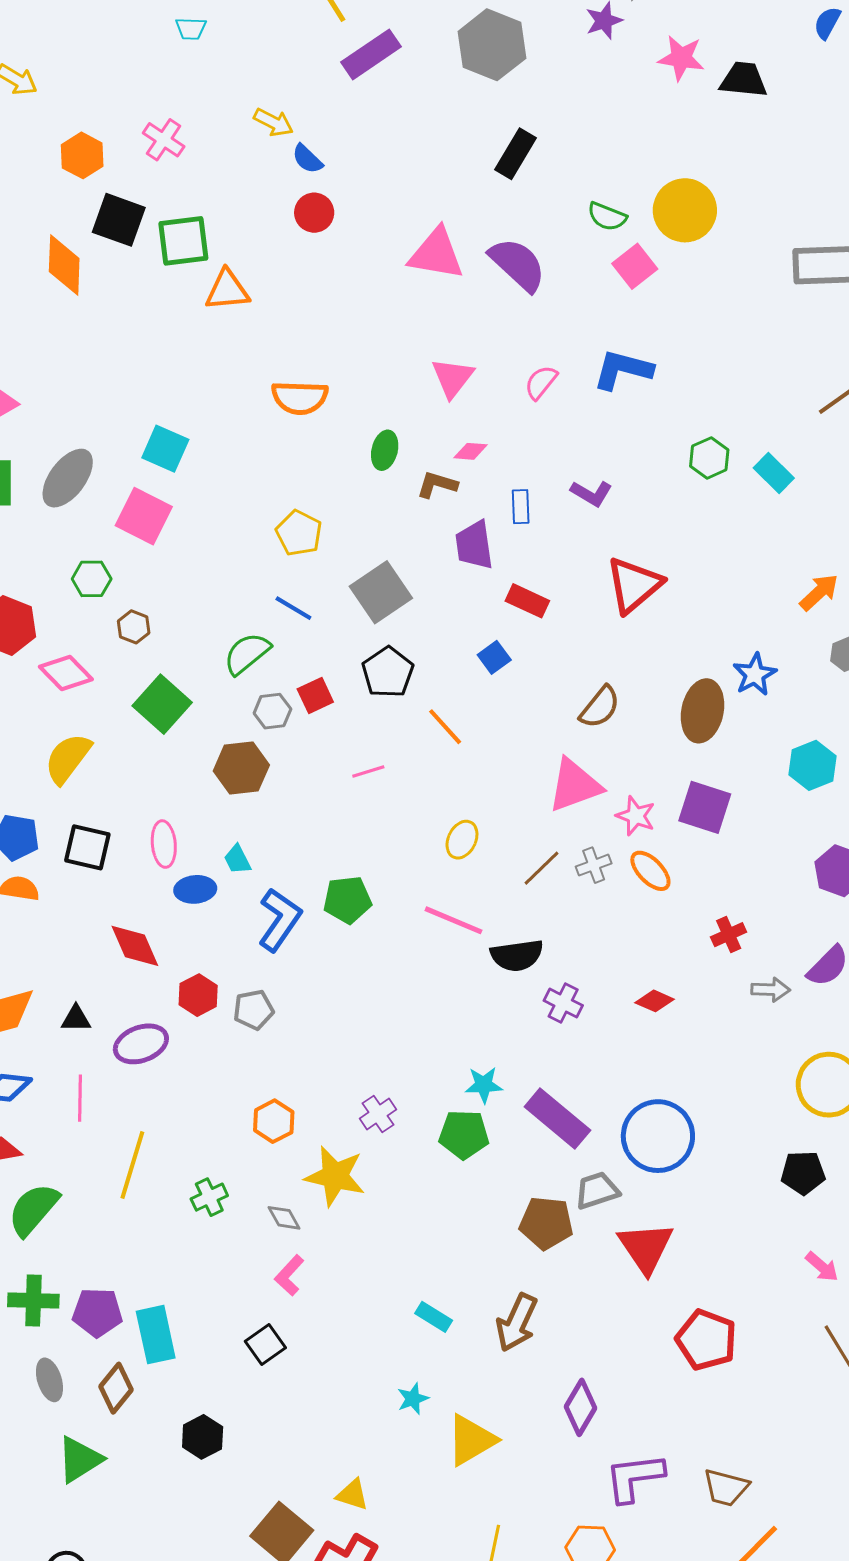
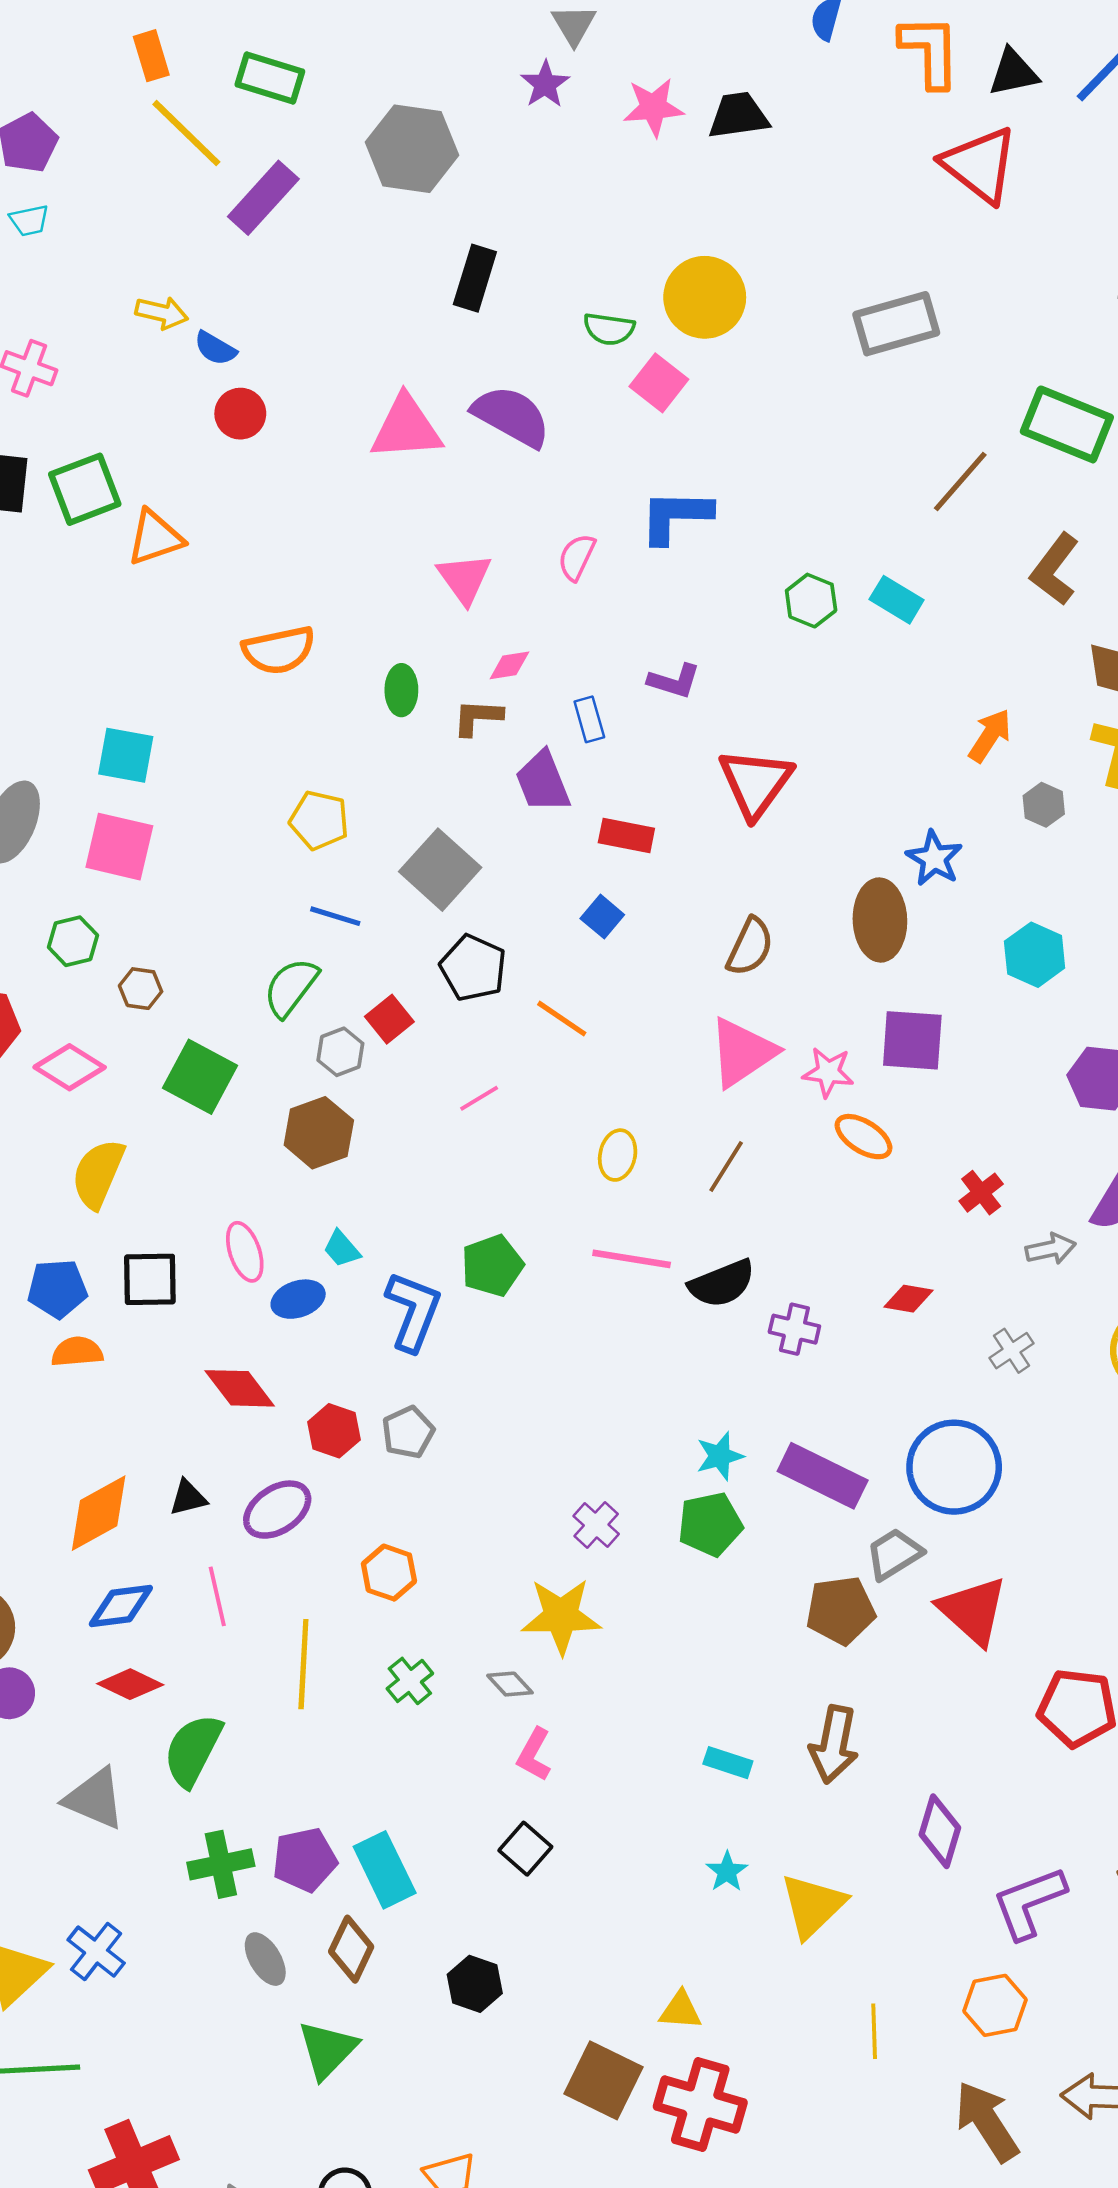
gray cross: (594, 865) -> (1011, 1351), moved
orange hexagon: (274, 1121) -> (389, 1573), moved

